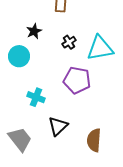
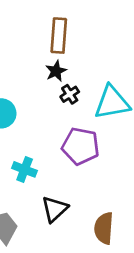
black star: (34, 31) -> (56, 71), moved

